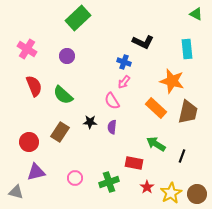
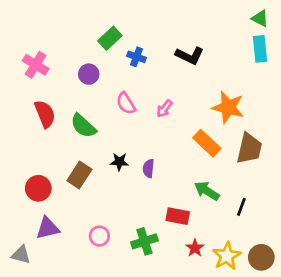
green rectangle: (78, 18) -> (110, 38), moved, size x0.7
cyan rectangle: (187, 49) -> (260, 49), moved
blue cross: (124, 62) -> (137, 57), moved
pink semicircle: (112, 101) -> (126, 103), moved

